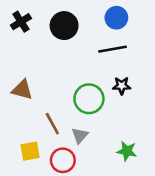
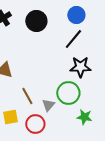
black line: (112, 49) -> (73, 39), turned -40
black star: (122, 86) -> (80, 67), size x1.5
green circle: (89, 99) -> (68, 93), moved

